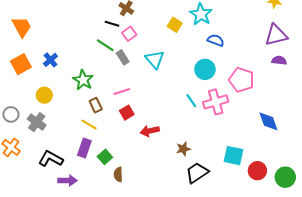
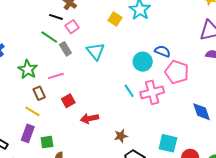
blue semicircle: (216, 40) -> (162, 51), moved
pink line: (122, 91) -> (56, 76), moved
green square: (105, 157) -> (47, 142), turned 32

